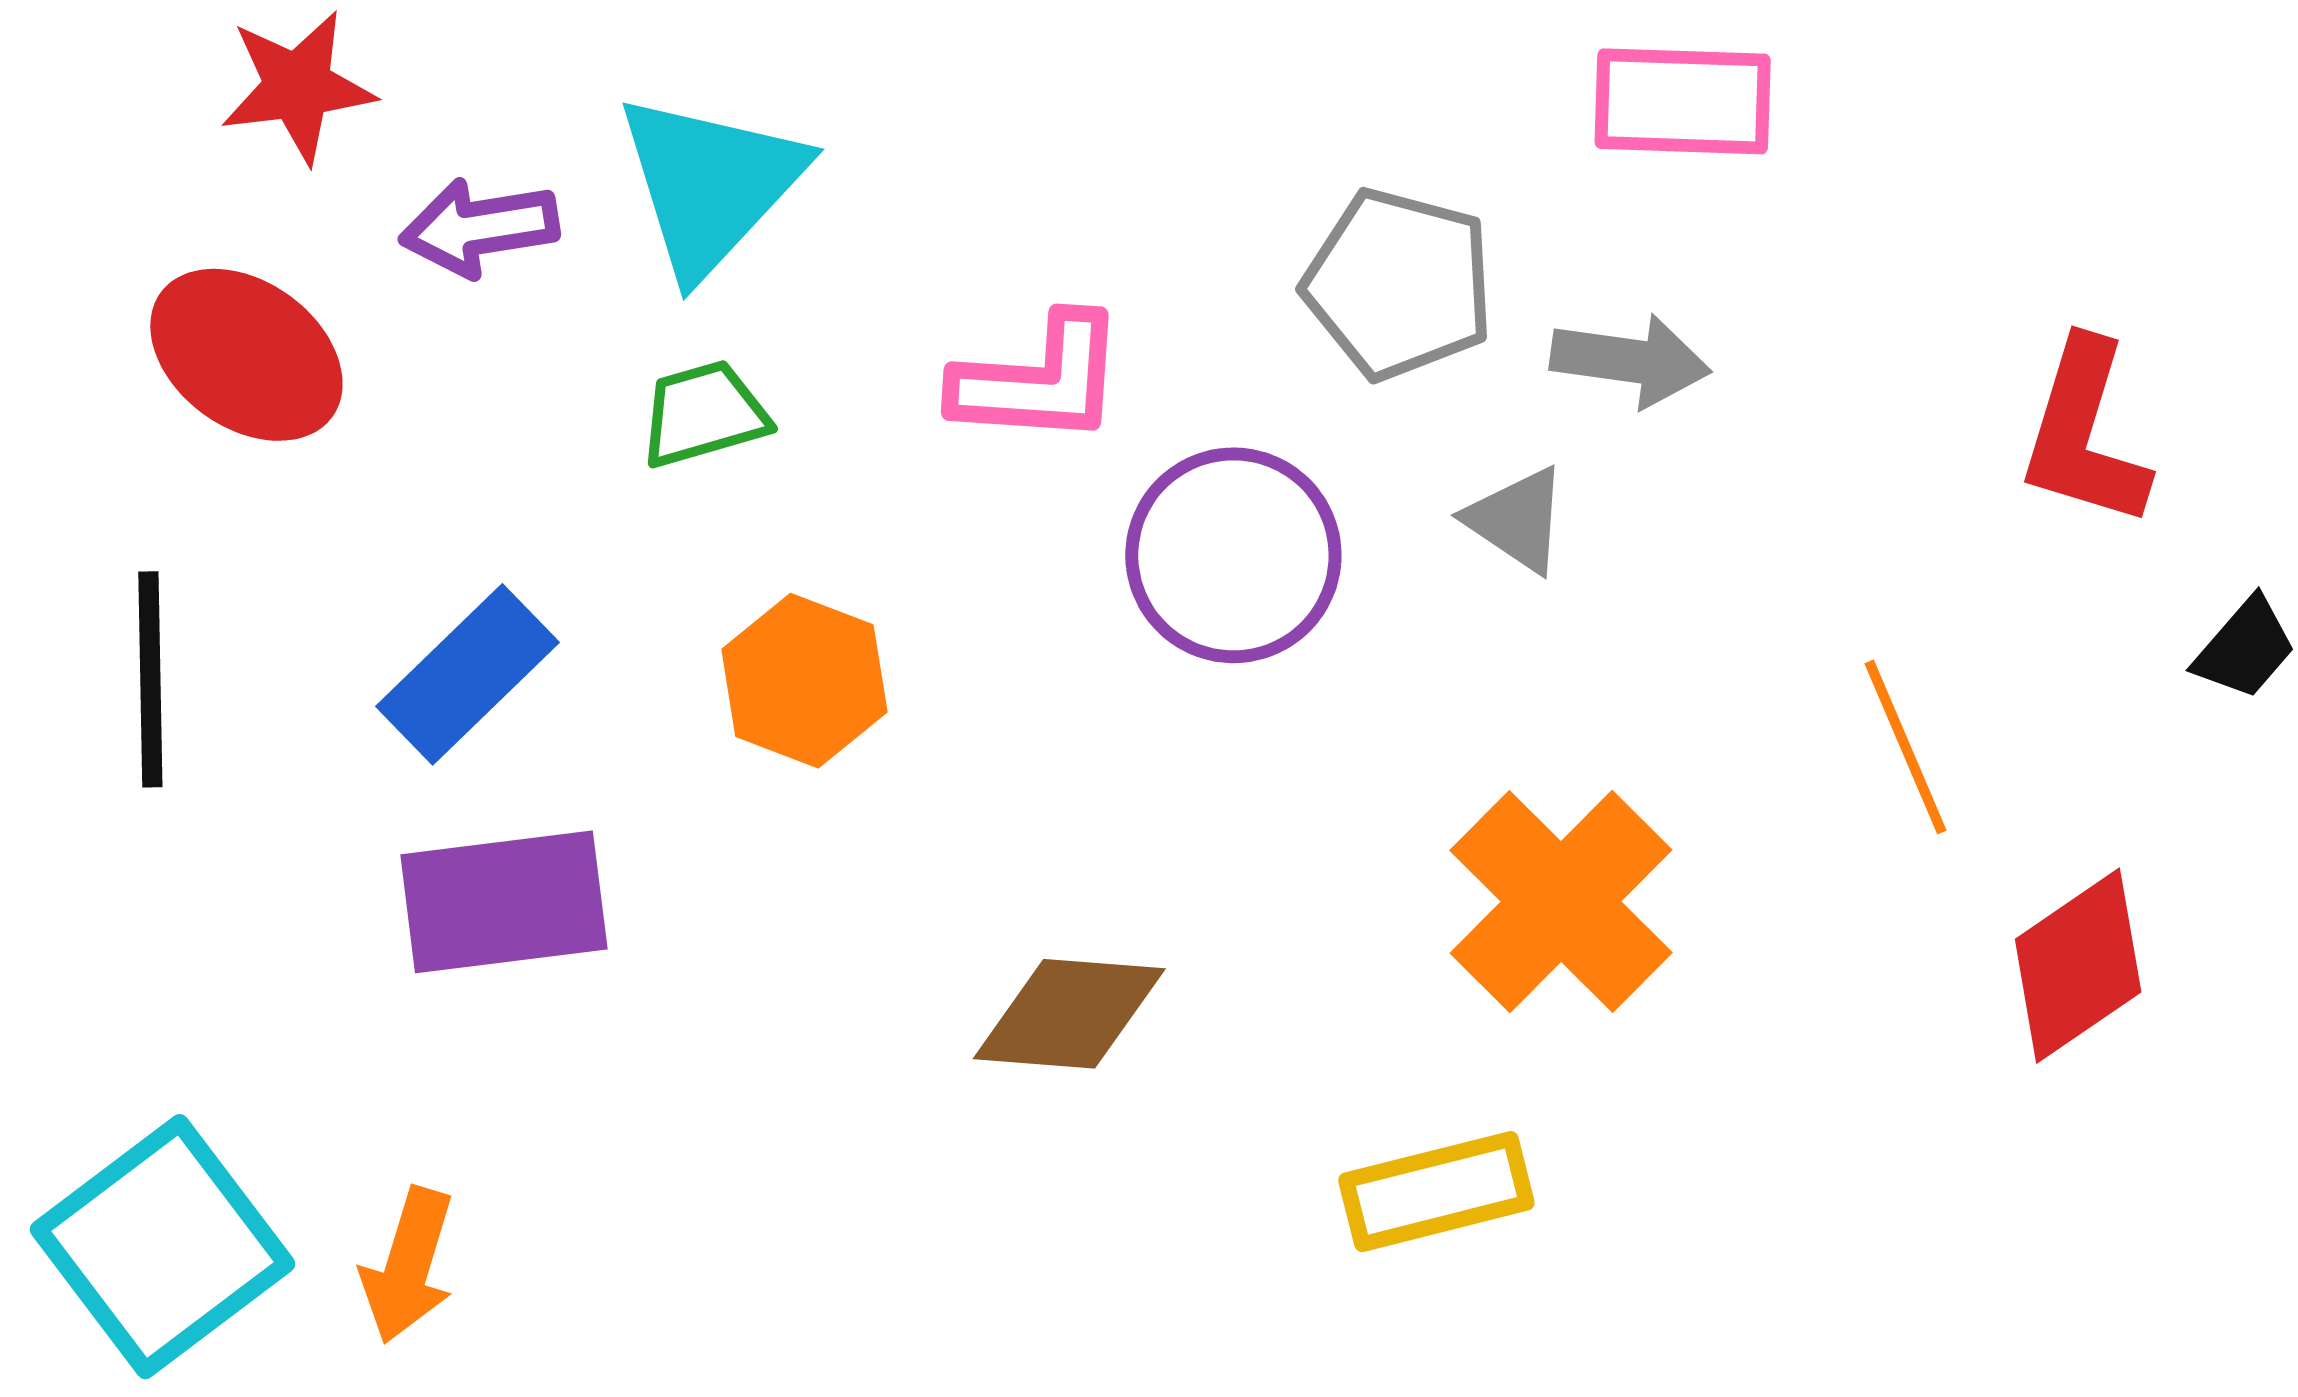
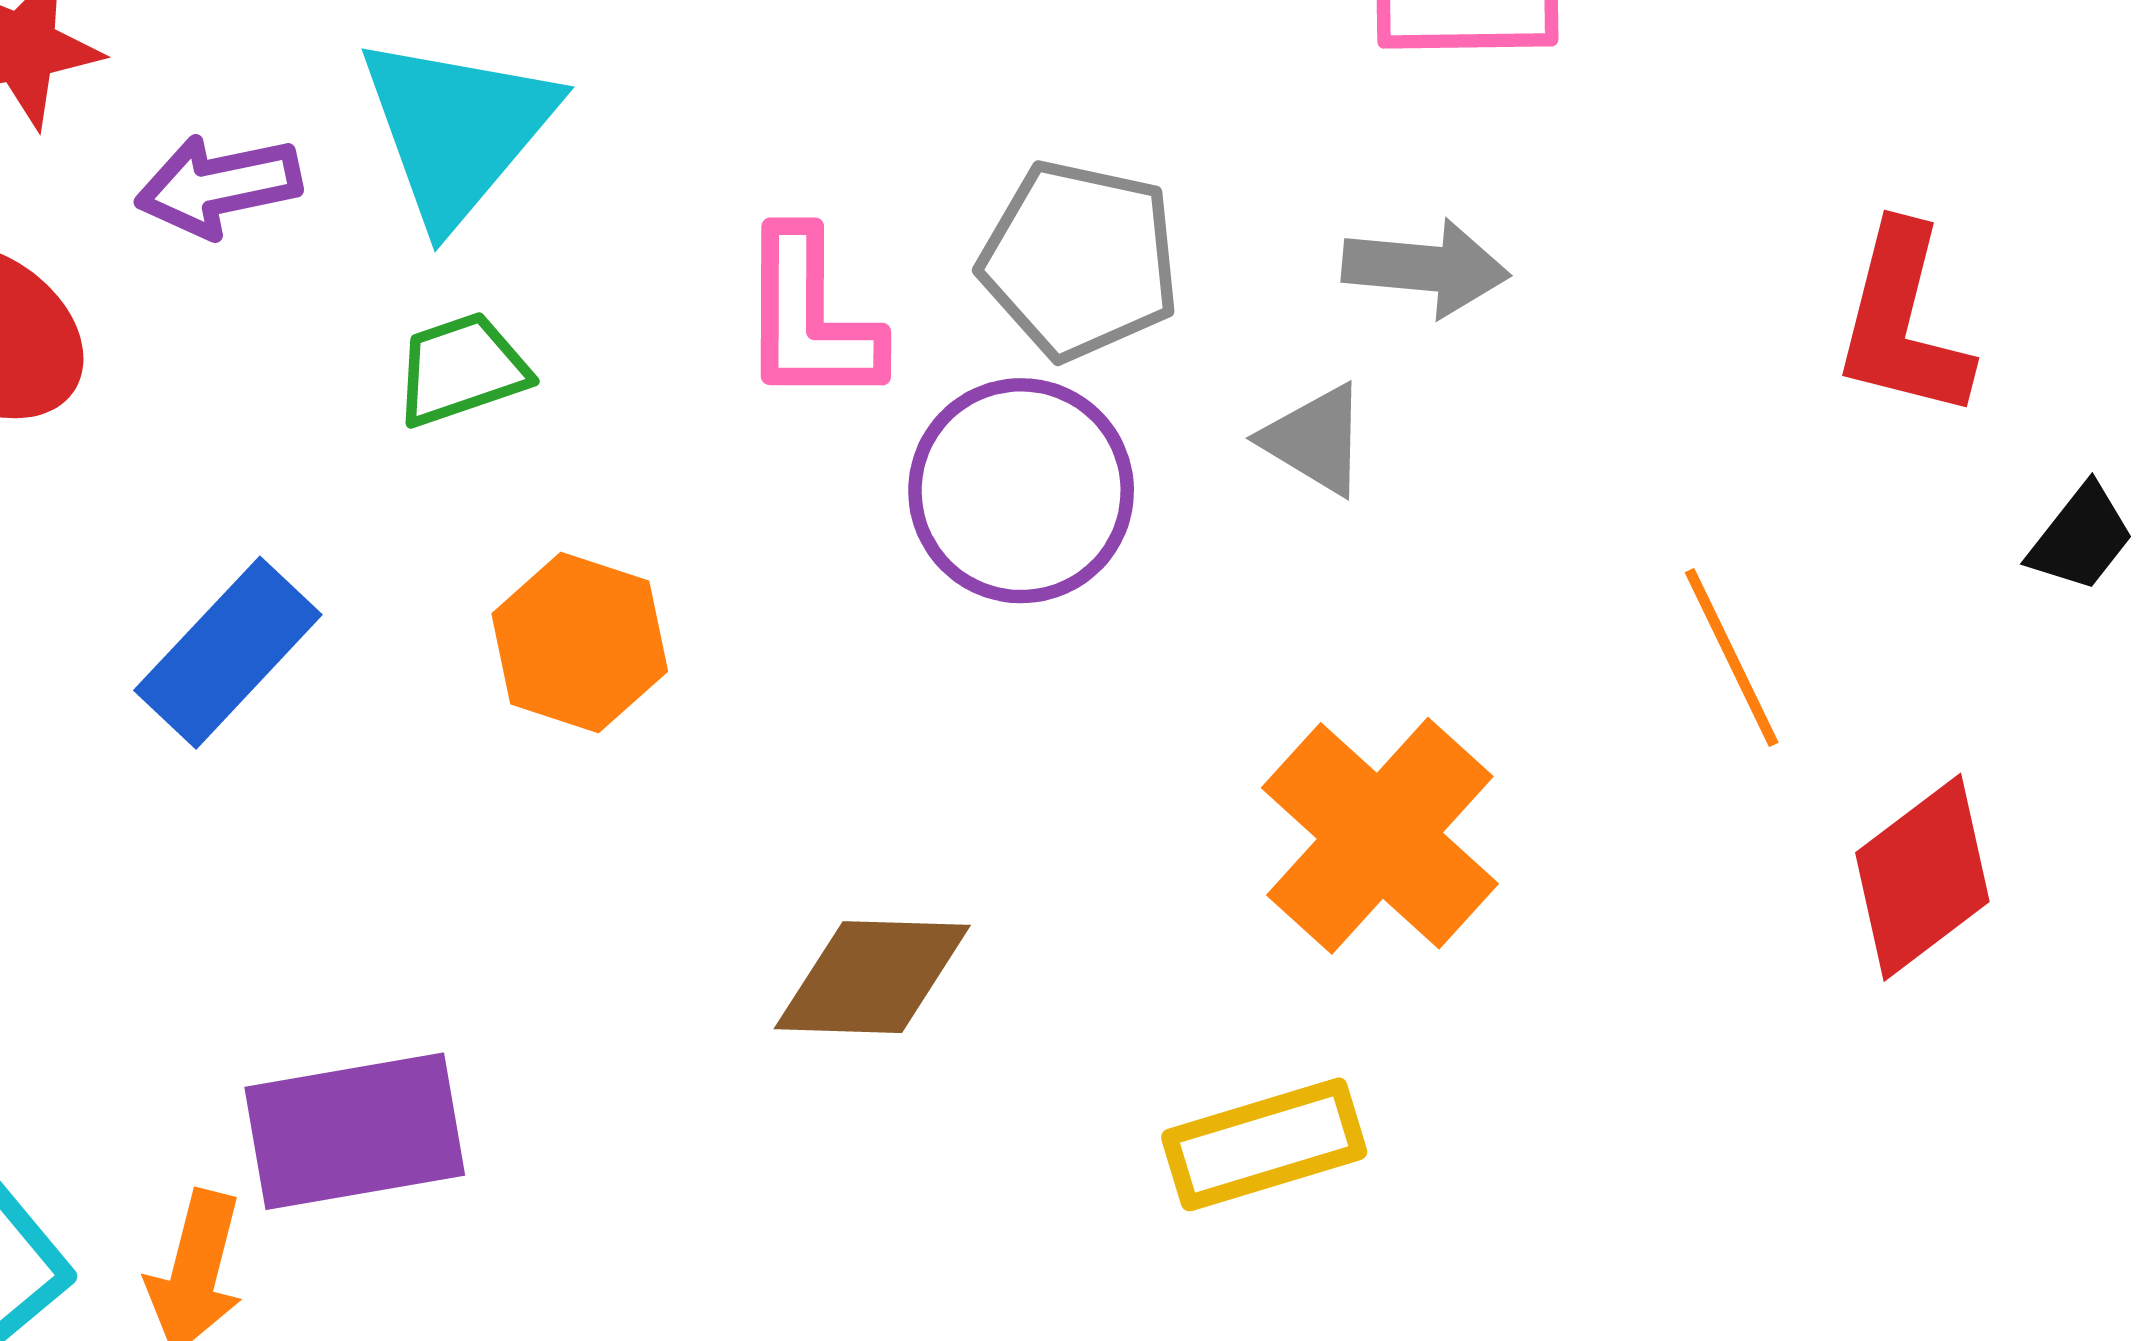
gray pentagon: (1399, 284) -> (1080, 260), moved
pink L-shape: (1039, 380) -> (810, 318), turned 89
purple rectangle: (504, 902) -> (355, 1131), moved

